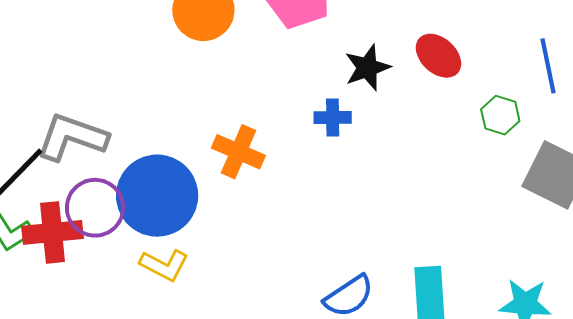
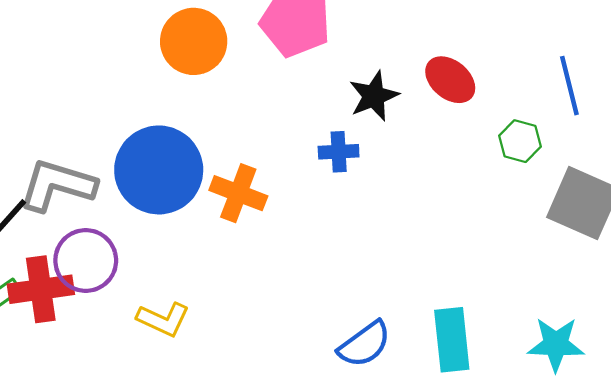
blue circle: (157, 196) -> (159, 170), moved

